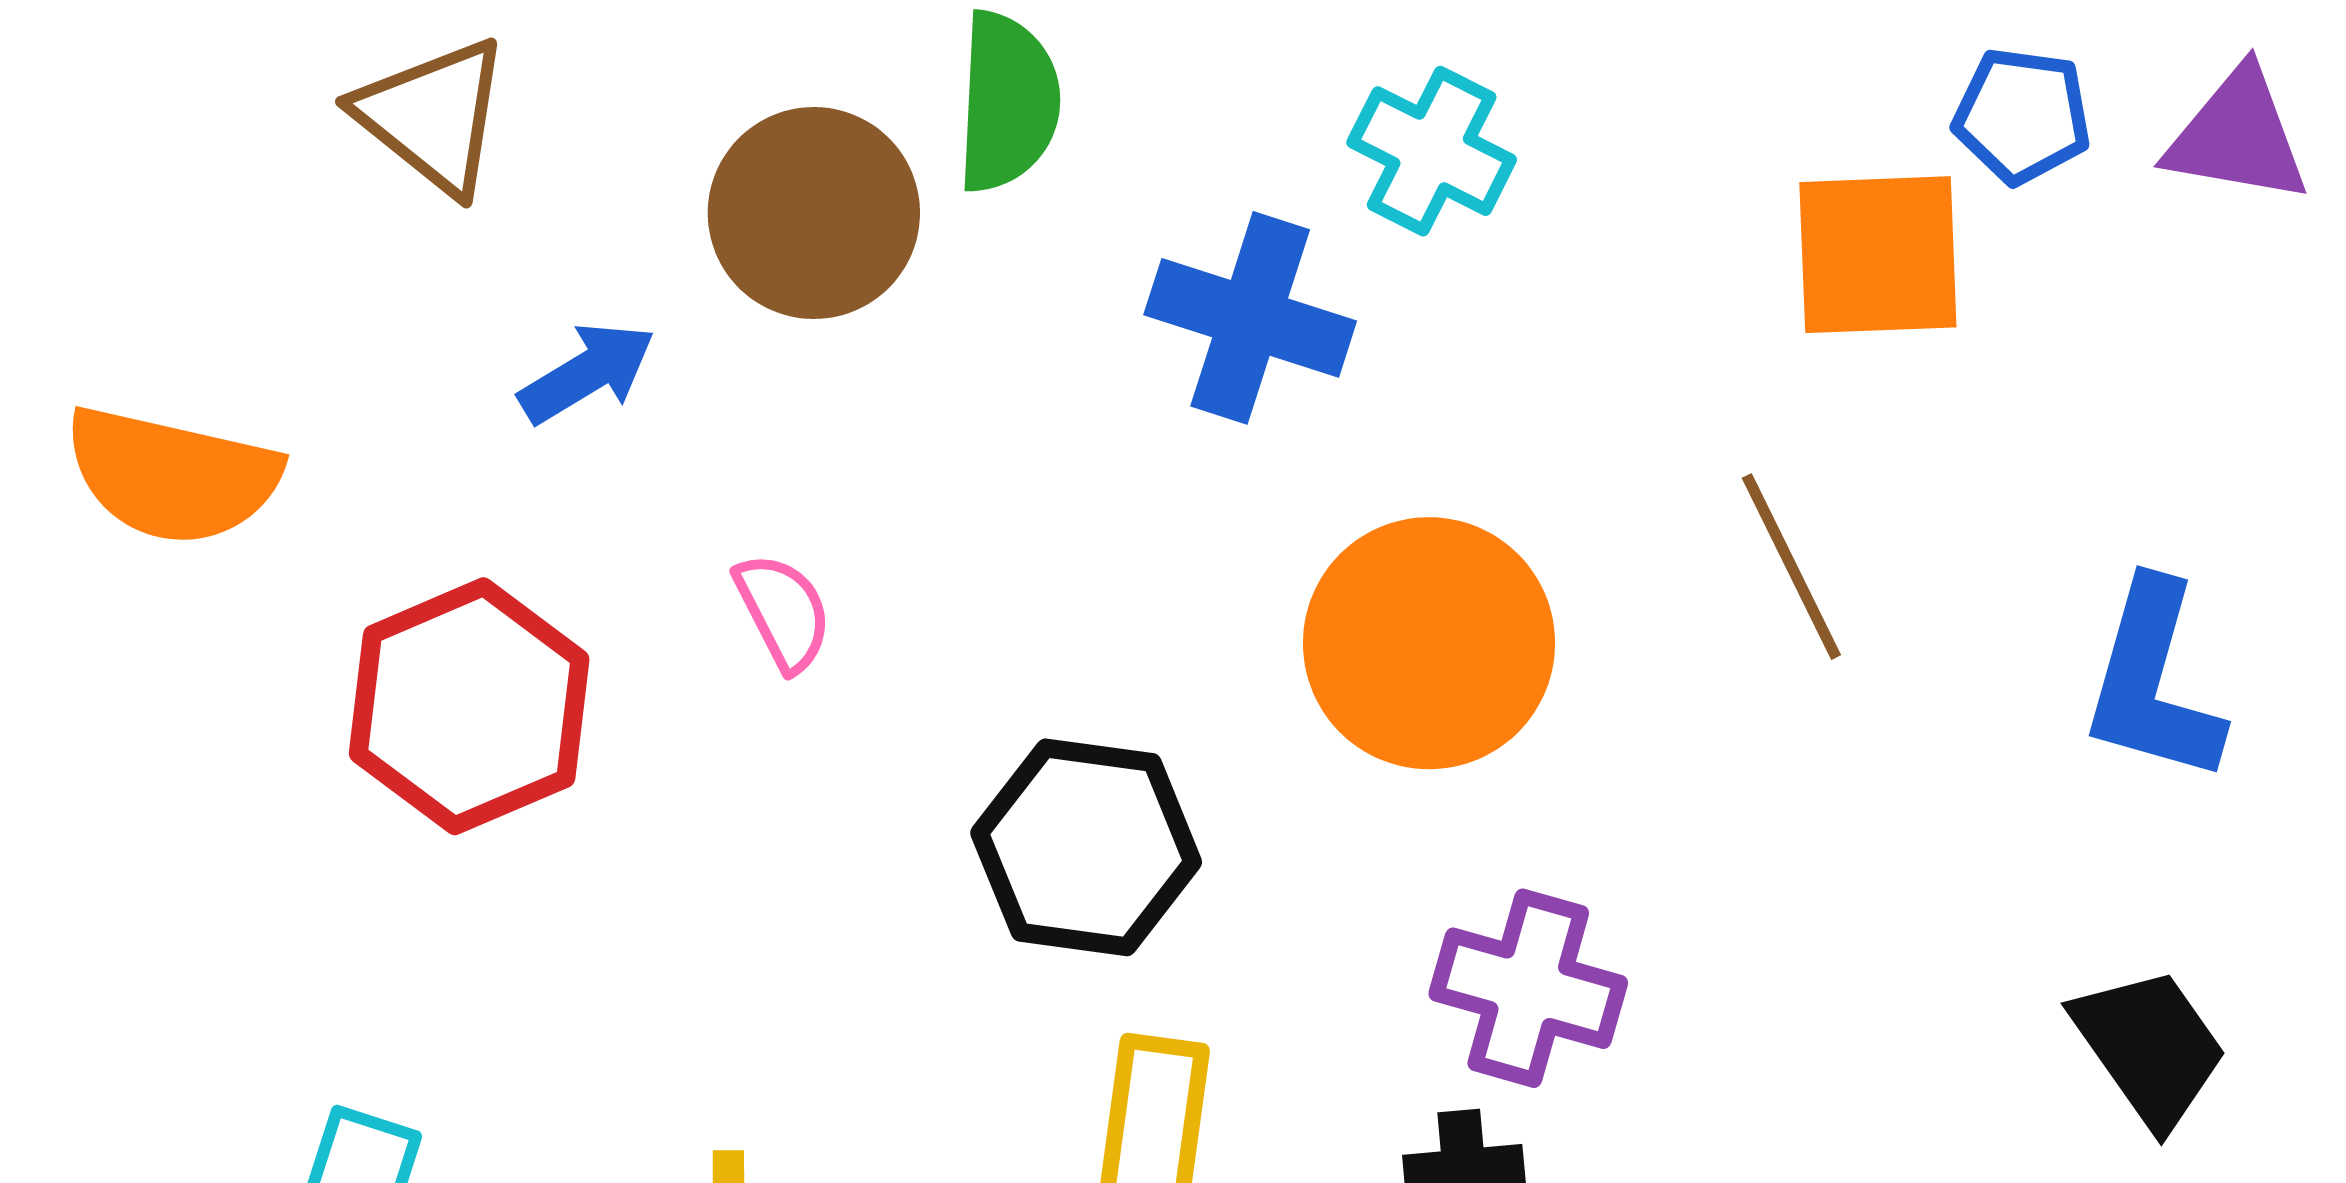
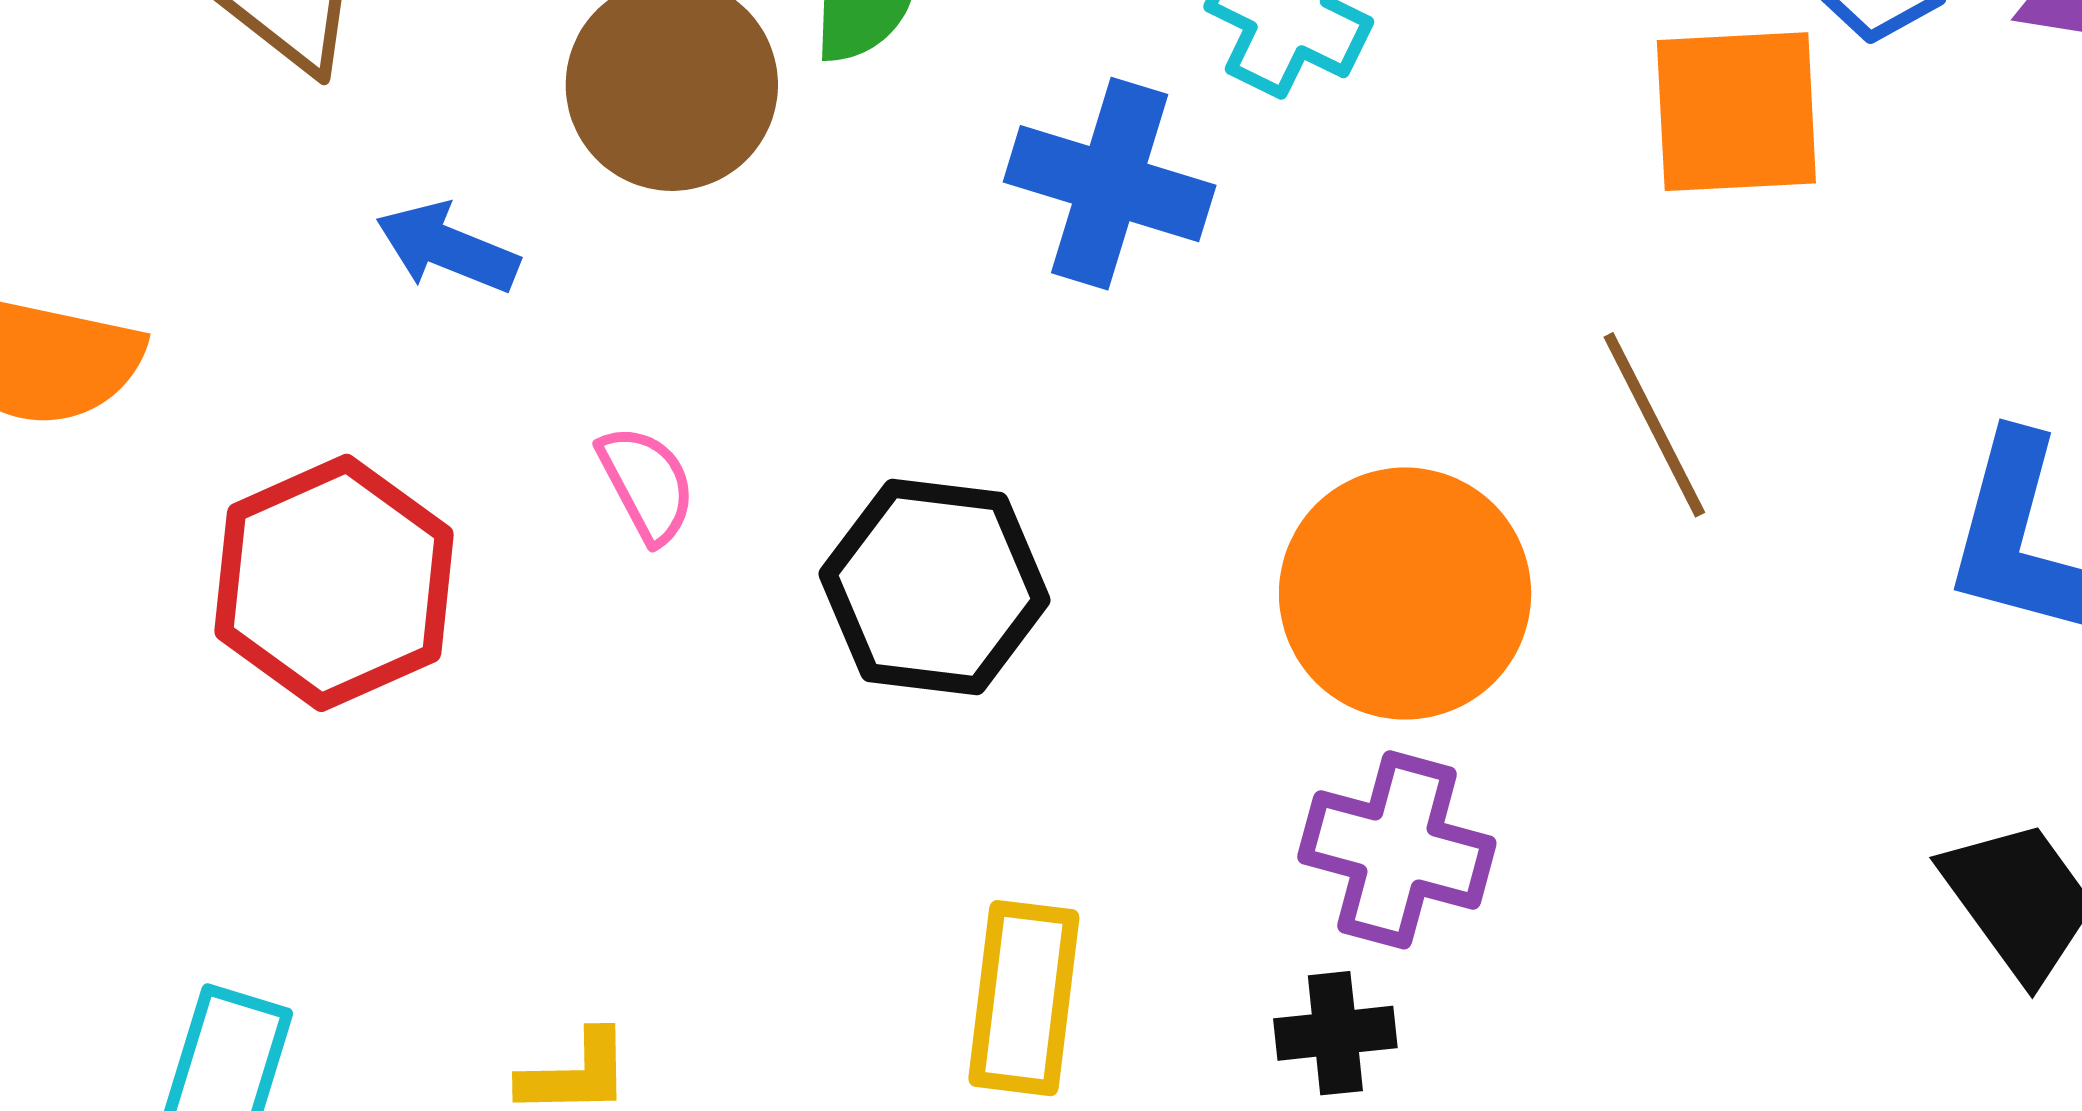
blue arrow: (587, 373) -> (447, 248), turned -126
orange circle: (1429, 643) -> (1405, 594), moved
black hexagon: (1086, 847) -> (935, 587), moved

